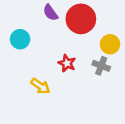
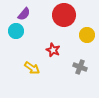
purple semicircle: (50, 13) -> (24, 14), moved, turned -104
gray cross: (101, 66) -> (80, 67), moved

